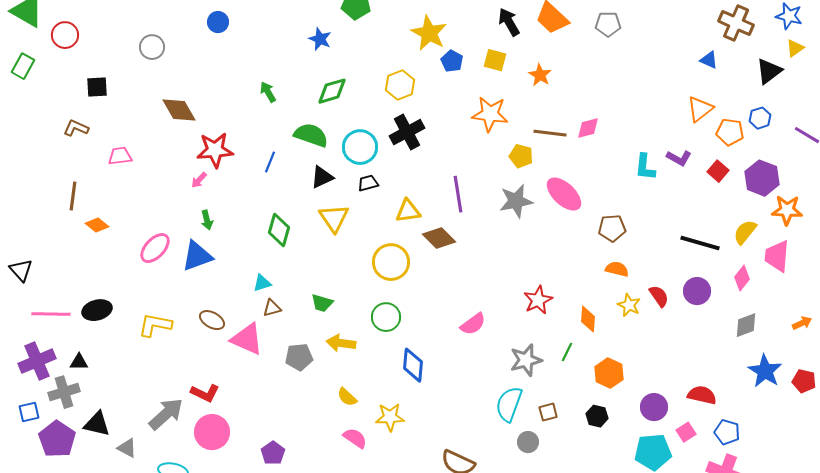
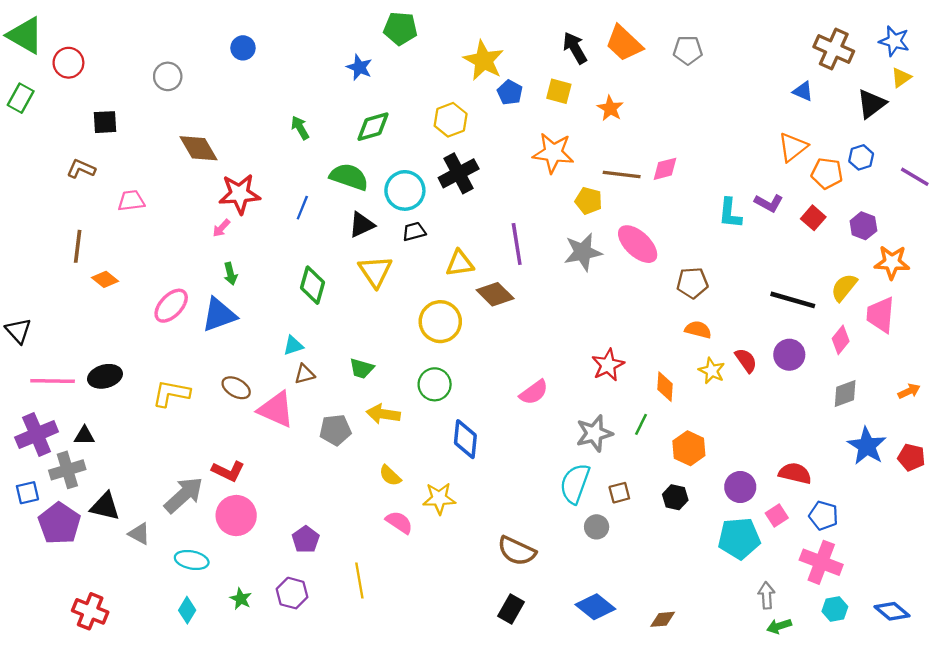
purple hexagon: (762, 178) -> (863, 226), size x0.7

